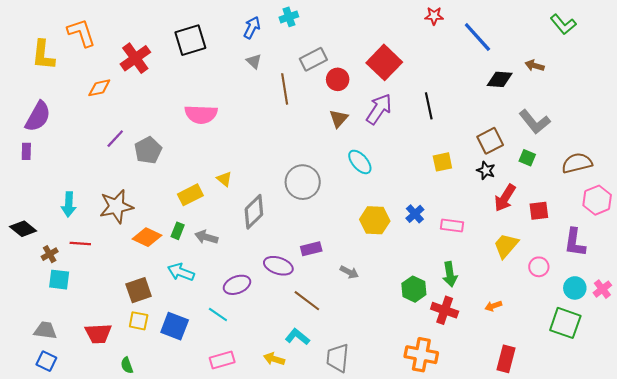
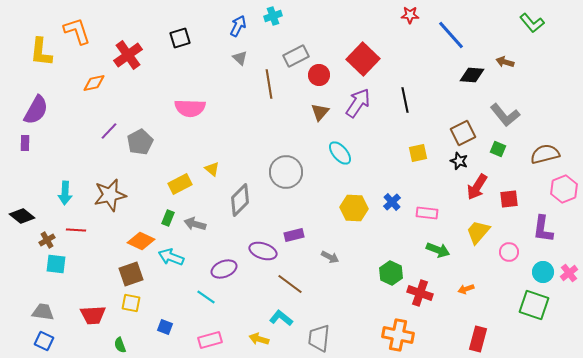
black square: (190, 40) -> (180, 38), size x0.7
orange diamond: (147, 237) -> (141, 241), moved
green arrow: (450, 274) -> (438, 250), moved, turned -60
blue square: (175, 326) -> (165, 327), moved, size x0.6

